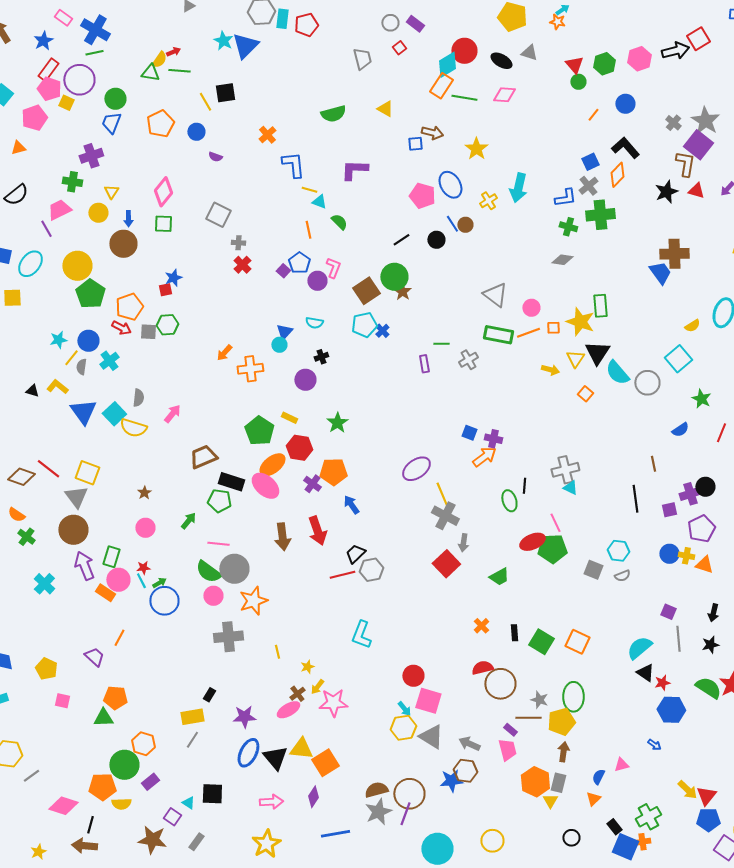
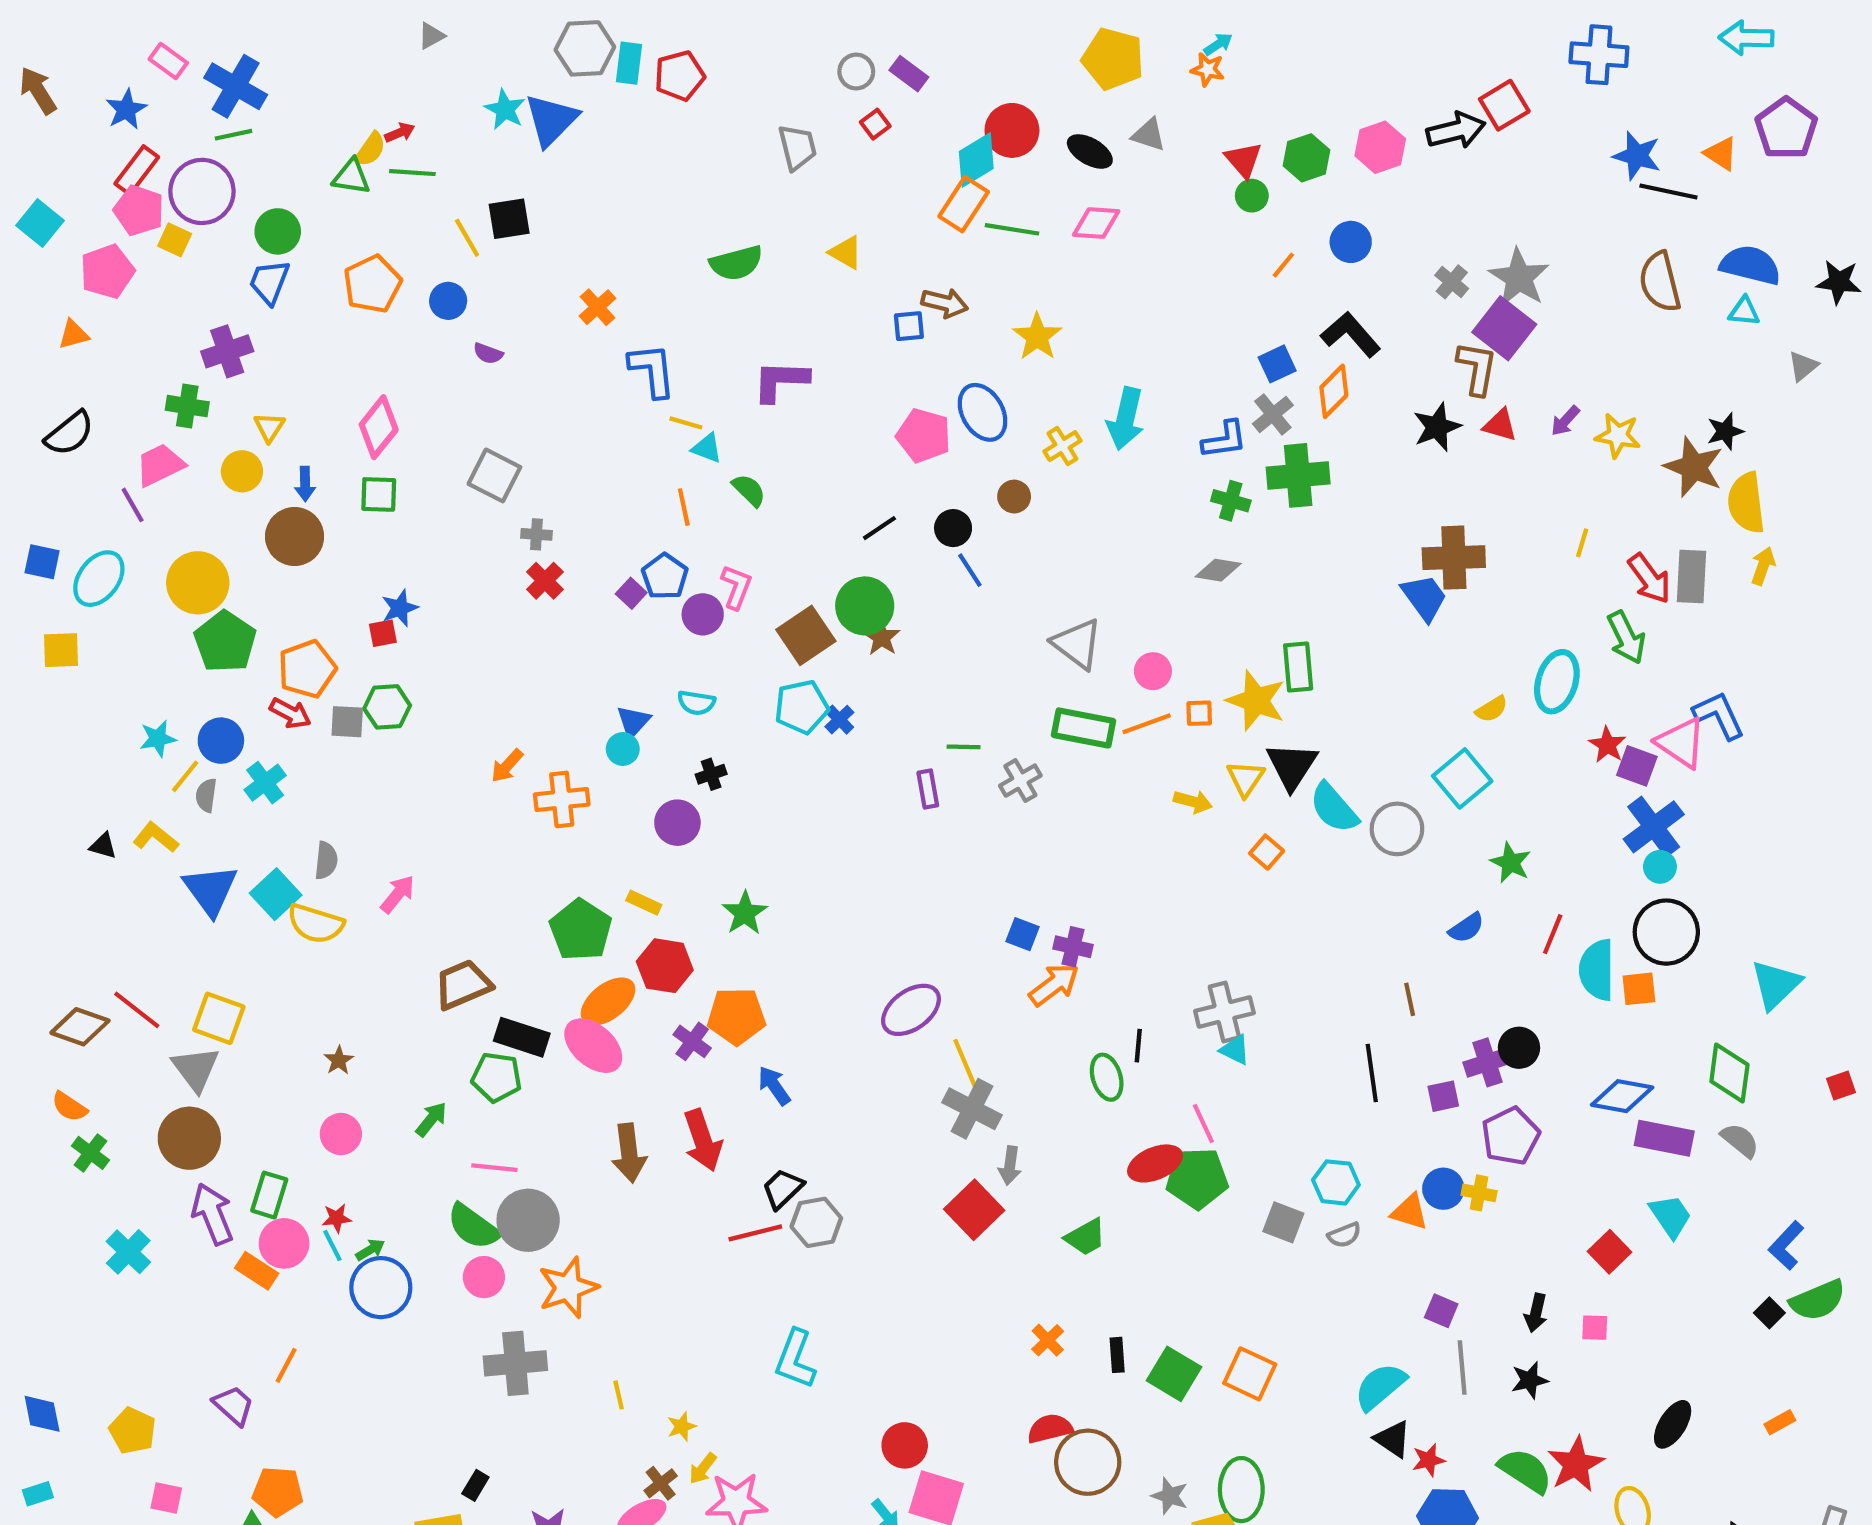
blue line: (452, 224) -> (970, 570), moved
orange triangle: (704, 565) -> (1410, 1212), moved

